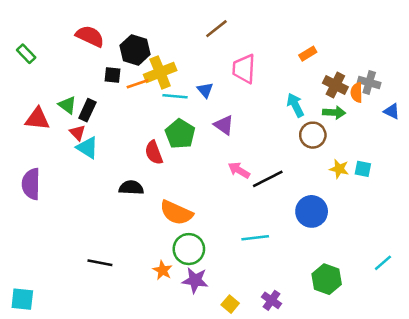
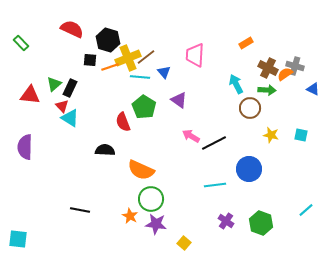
brown line: (216, 29) -> (146, 57), moved
orange semicircle: (357, 93) -> (285, 74), turned 56
green triangle: (67, 105) -> (54, 84), turned 42
cyan square: (363, 169) -> (301, 135), moved
cyan line: (255, 238) -> (215, 185), moved
purple cross: (271, 300) -> (226, 221), moved

